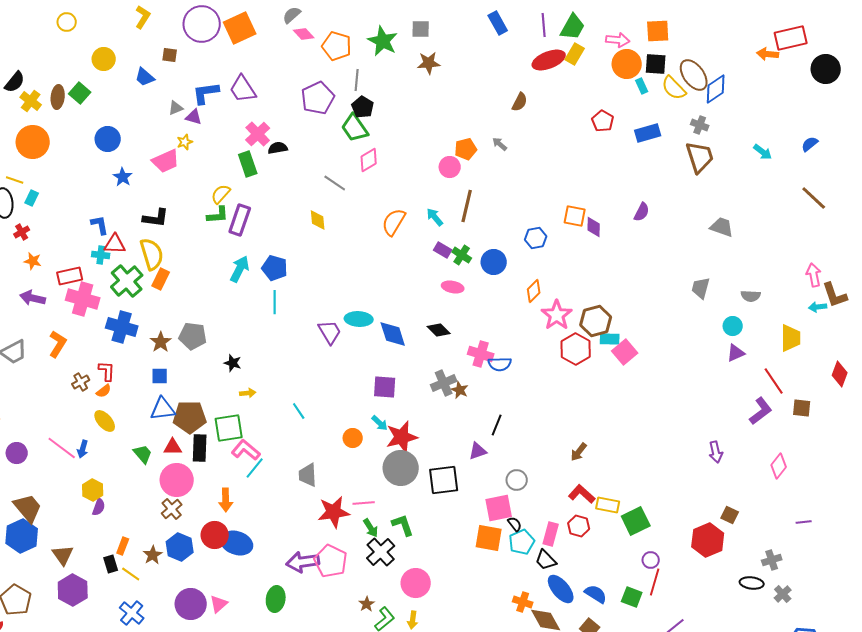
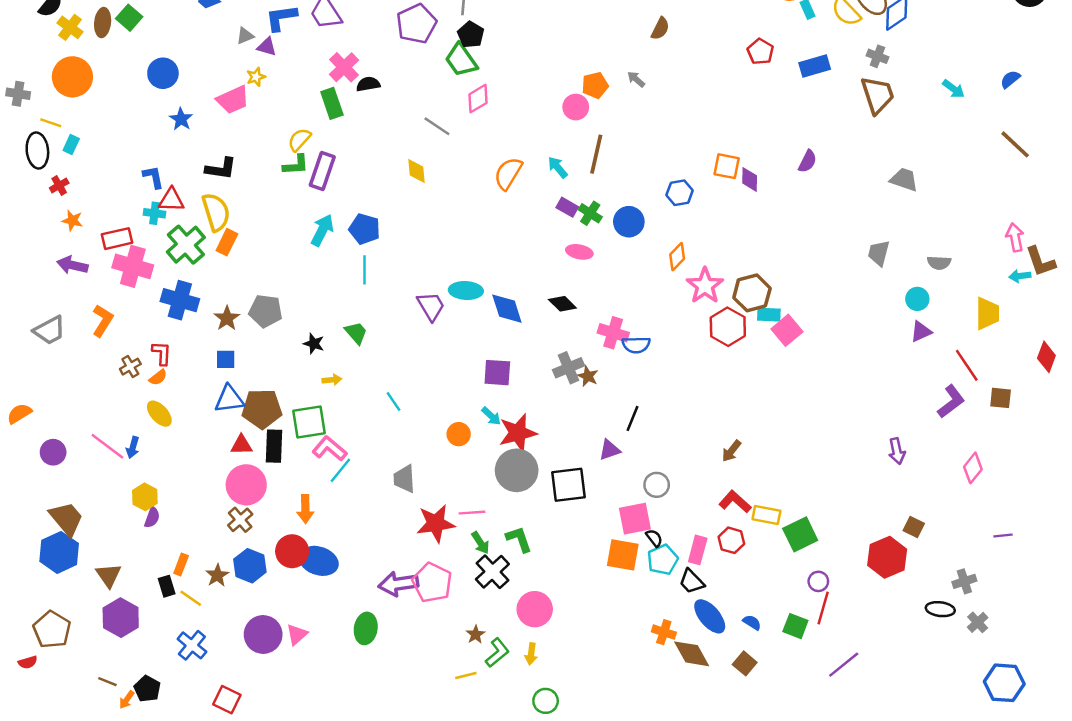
green trapezoid: (143, 454) -> (356, 333), moved
blue semicircle: (596, 594) -> (752, 622), size x0.7

